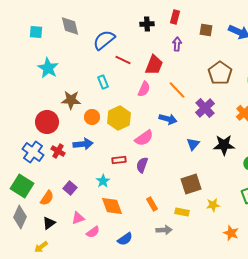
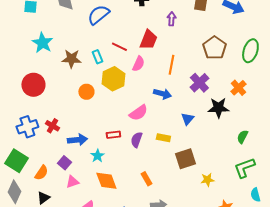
red line: (123, 60) -> (119, 47), moved
orange line: (177, 90) -> (171, 65), turned 54
brown star: (71, 100) -> (71, 59), moved
yellow hexagon: (119, 118) -> (113, 79), moved
red circle: (47, 122) -> (33, 85), moved
blue arrow: (83, 144) -> (77, 140), moved
black star: (224, 145) -> (218, 108), moved
blue cross: (33, 152) -> (27, 127), turned 35
yellow rectangle: (182, 212) -> (163, 138), moved
pink triangle: (78, 218) -> (72, 182), moved

